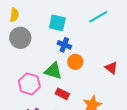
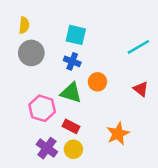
cyan line: (98, 17) -> (138, 47), moved
blue cross: (64, 45) -> (72, 61), moved
red rectangle: (62, 94) -> (71, 126), moved

